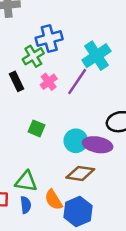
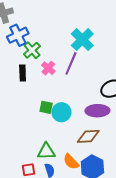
blue cross: (49, 39) -> (18, 35), moved
black rectangle: (17, 81) -> (23, 73), turned 35
cyan circle: (76, 141) -> (61, 112), moved

